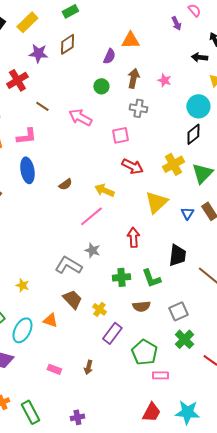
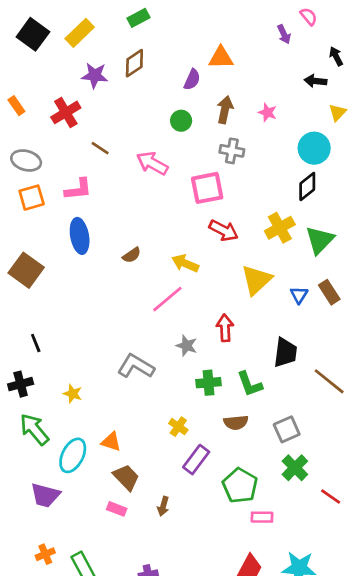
pink square: (120, 135) -> (207, 188), size x1.4
gray star: (92, 250) -> (187, 346), moved
brown trapezoid: (72, 299) -> (126, 477), moved

